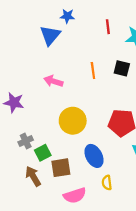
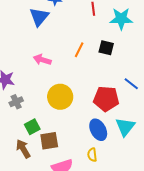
orange line: (93, 70) -> (79, 50), turned 35
gray cross: (26, 141) -> (16, 102), moved
blue ellipse: (94, 156) -> (98, 130), moved

